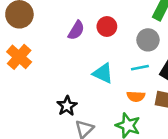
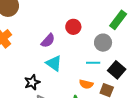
purple semicircle: (76, 30) -> (48, 41), moved
cyan triangle: (103, 73) -> (54, 63), moved

